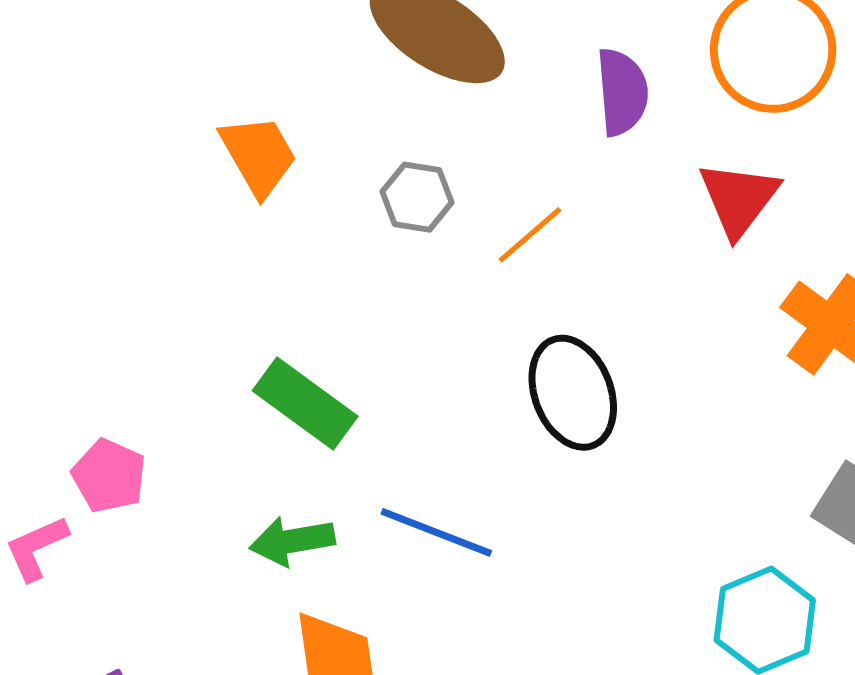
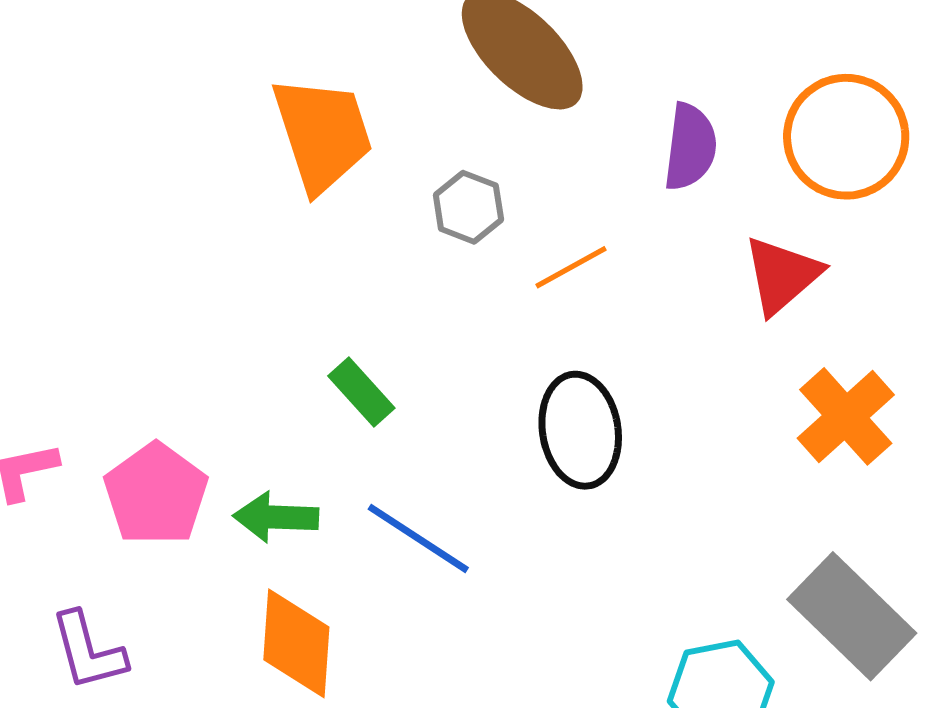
orange trapezoid: (259, 155) -> (322, 134), size x1.4
green rectangle: (305, 403) -> (361, 392), moved, size x0.7
pink pentagon: (109, 476) -> (156, 494), moved, size x1.4

